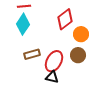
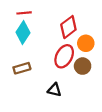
brown rectangle: (32, 54) -> (22, 68), moved
red ellipse: (54, 61) -> (64, 56), moved

